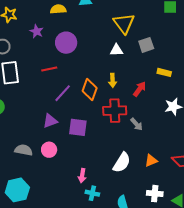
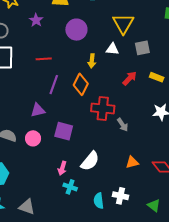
purple circle: (66, 43) -> (76, 30), moved
yellow arrow: (113, 80) -> (92, 61), moved
red arrow: (140, 89) -> (130, 78), moved
purple line: (63, 93) -> (54, 85), turned -30
purple square: (78, 127) -> (64, 131), moved
white semicircle: (122, 163) -> (90, 161), moved
white cross: (155, 194) -> (120, 196), moved

